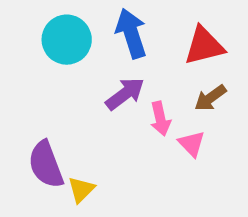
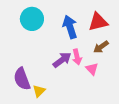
blue arrow: (131, 33) -> (70, 27), moved
purple arrow: (125, 94) -> (62, 60), moved

